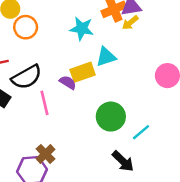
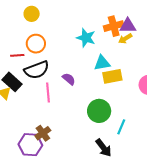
orange circle: (26, 27) -> (36, 44), moved
yellow rectangle: (83, 72) -> (112, 76), moved
cyan line: (141, 132) -> (121, 127), turned -35

